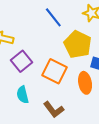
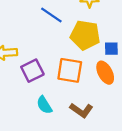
purple square: (22, 61) -> (32, 71), turned 30

